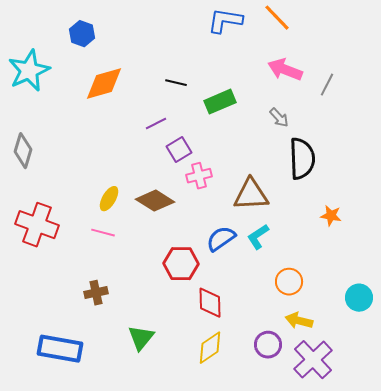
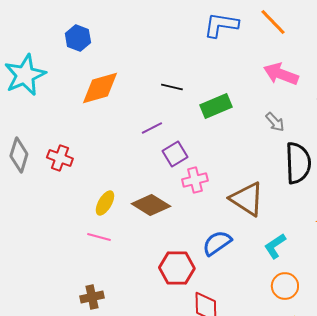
brown triangle: (251, 195) -> (247, 199), turned 36
red cross: (37, 225) -> (60, 158), moved, size x0.6
cyan L-shape: (258, 237) -> (275, 246), moved

